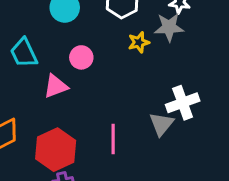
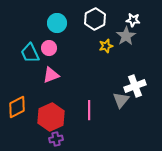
gray star: (169, 27) -> (126, 36), turned -30
pink circle: (81, 57) -> (49, 48), moved

